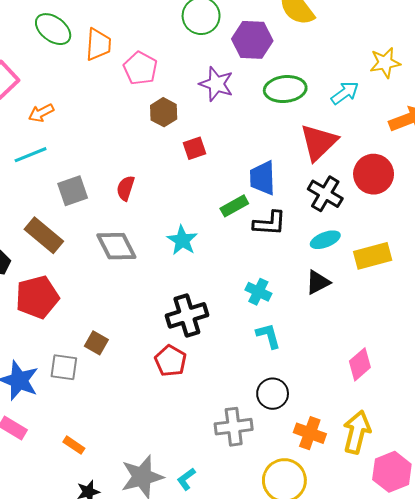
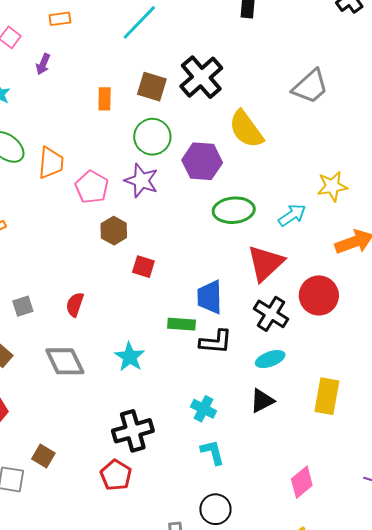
purple star: (216, 84) -> (141, 181), moved
red square: (194, 148) -> (143, 267), turned 35
gray square: (73, 191) -> (23, 306), size x0.7
green rectangle: (234, 206) -> (182, 324), turned 32
yellow rectangle: (373, 256) -> (327, 396), moved, turned -66

